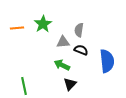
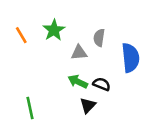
orange line: (17, 28) -> (21, 35), turned 64
black semicircle: (81, 50) -> (102, 84), moved
blue semicircle: (107, 61) -> (130, 58), moved

